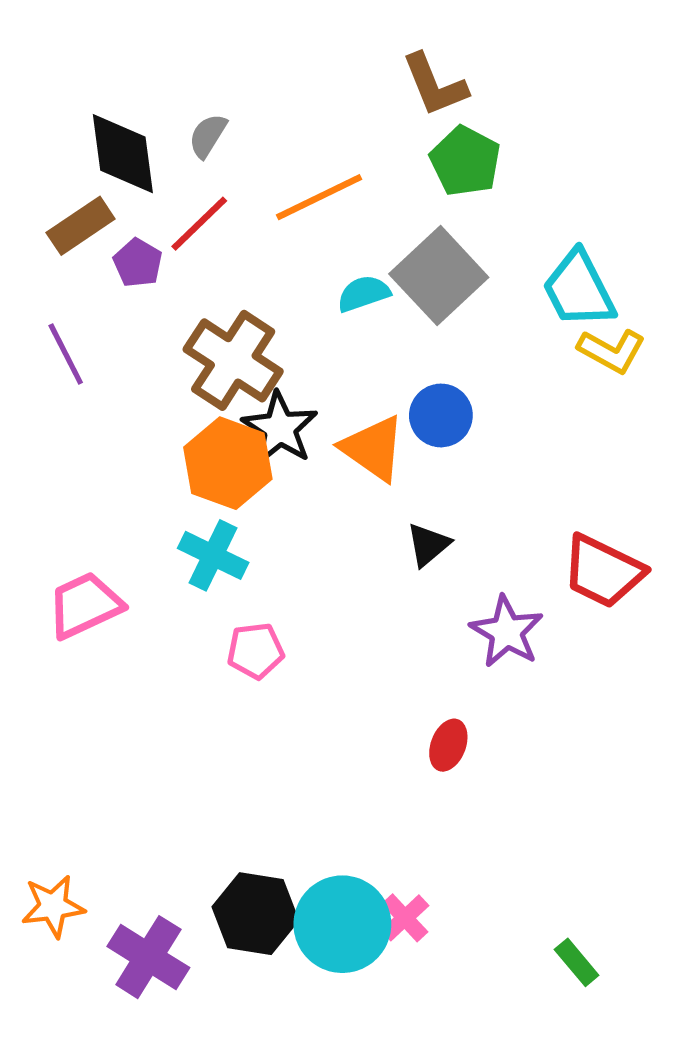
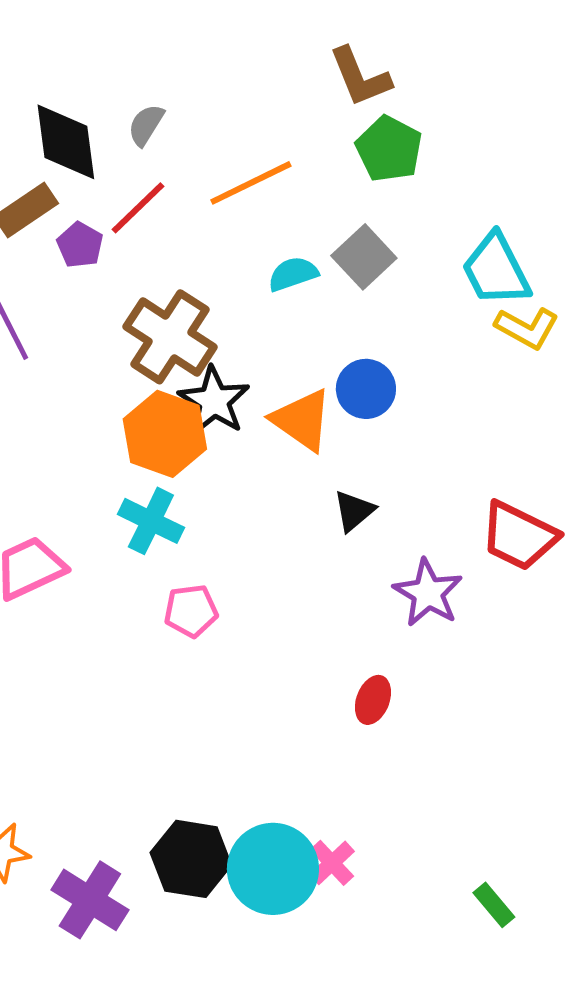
gray square: (439, 276) -> (364, 257), size x0.7

